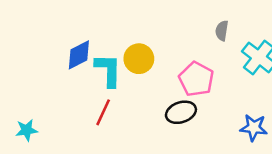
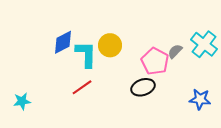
gray semicircle: (222, 31) -> (175, 51), moved, turned 35
red line: (103, 112) -> (82, 87), turned 30

